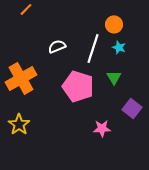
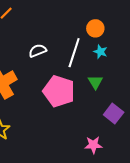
pink star: (102, 128) -> (93, 145), moved

